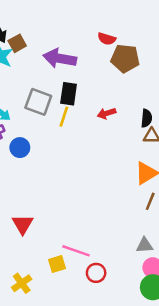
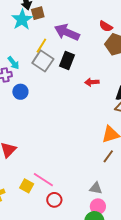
yellow line: (64, 117) -> (41, 46), moved
yellow square: (57, 264) -> (27, 186), turned 32

